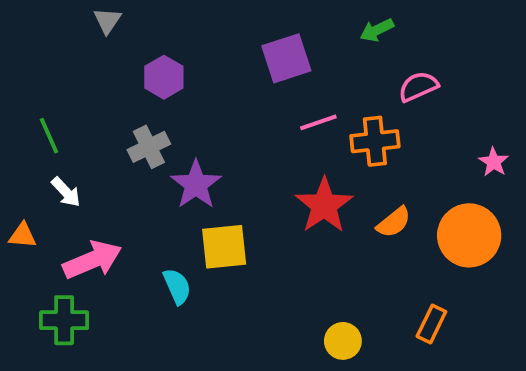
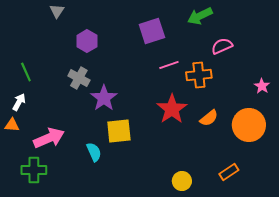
green arrow: (377, 30) -> (200, 16), size x1.4
gray cross: (149, 147) -> (79, 78), turned -35
white arrow: (66, 192) -> (19, 102), moved, turned -108
orange rectangle: (431, 324) -> (229, 172), turned 30

